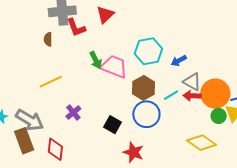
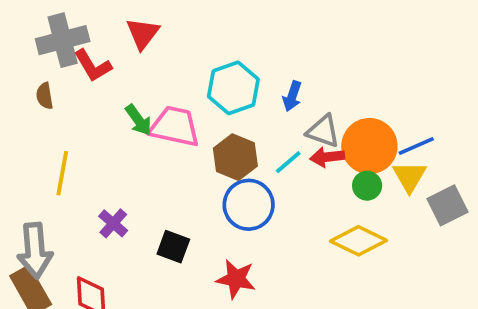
blue arrow: (179, 61) -> (292, 96), turned -35
yellow line: (51, 82) -> (62, 173), turned -45
green circle: (219, 116) -> (367, 186), moved
gray arrow: (30, 120) -> (35, 250), turned 64
black square: (113, 125) -> (173, 247), moved

